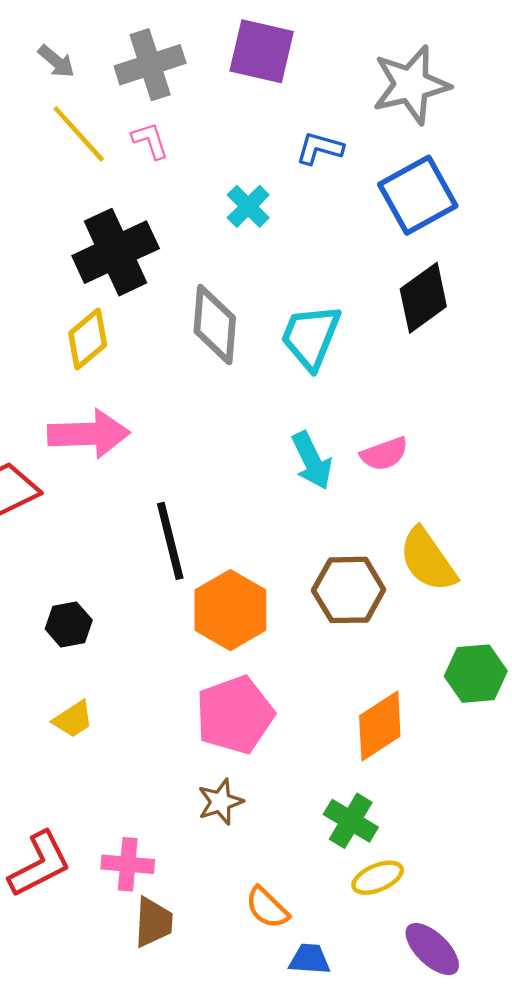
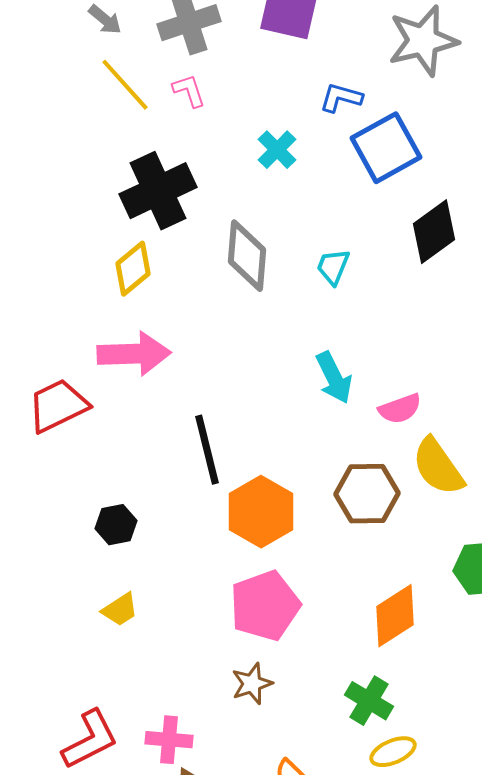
blue square: (418, 195) -> (386, 148), moved
cyan trapezoid: (311, 337) -> (333, 267), size x0.6
pink semicircle: (384, 454) -> (400, 409), moved

